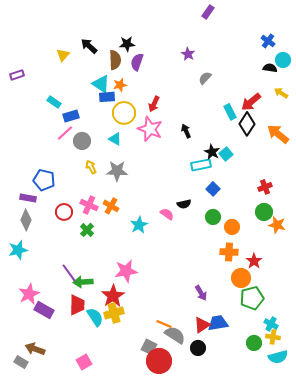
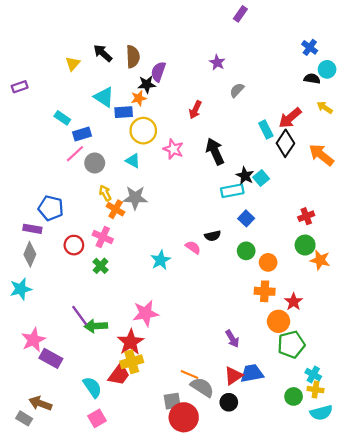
black star: (127, 44) -> (147, 84), moved
brown semicircle: (115, 60) -> (133, 57), moved
cyan triangle: (101, 84) -> (104, 97), moved
red arrow: (154, 104) -> (195, 110), moved
pink star: (150, 129) -> (173, 149), size x0.7
black arrow: (186, 131) -> (215, 151), size x1.6
orange cross: (111, 206) -> (116, 209), moved
red trapezoid: (77, 305) -> (119, 375), moved, turned 35
cyan semicircle: (95, 317) -> (92, 387), moved
gray square: (149, 347) -> (172, 401), turned -35

